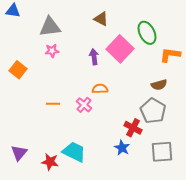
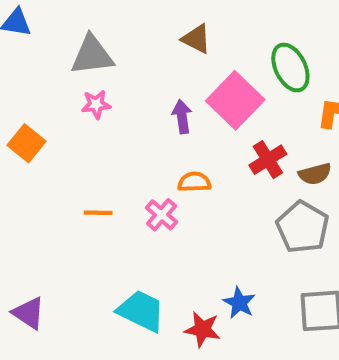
red cross: (133, 128) -> (268, 160), moved, turned 30
purple triangle: (19, 153) -> (29, 313), turned -36
red star: (50, 162) -> (202, 329), moved

